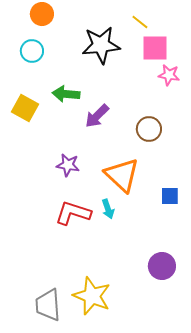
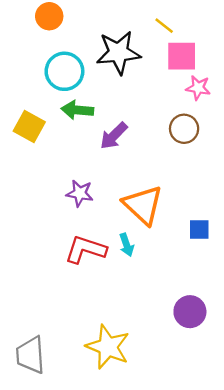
cyan circle: (32, 51) -> (64, 71), moved, size x1.4
brown circle: (149, 129) -> (184, 129), moved
gray trapezoid: (48, 305) -> (30, 355), moved

